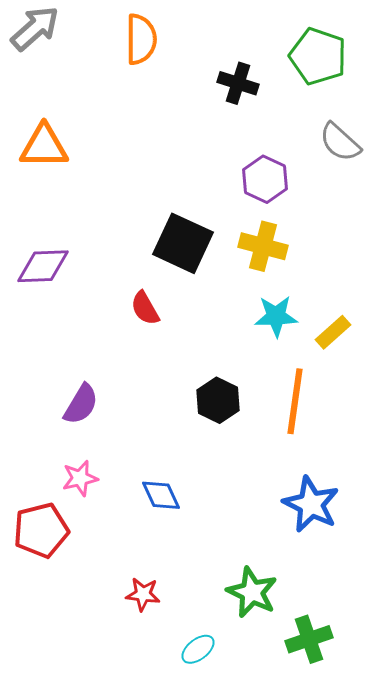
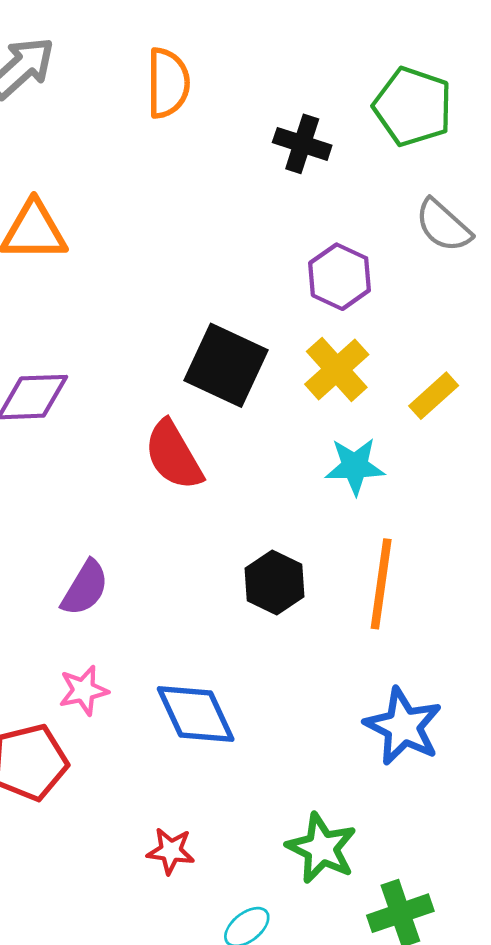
yellow cross: (263, 246) -> (337, 369), turned 33
red semicircle: (145, 308) -> (173, 455), size x1.5
yellow rectangle: (333, 332) -> (434, 396), moved
blue diamond: (161, 495) -> (196, 714), size x1.5

